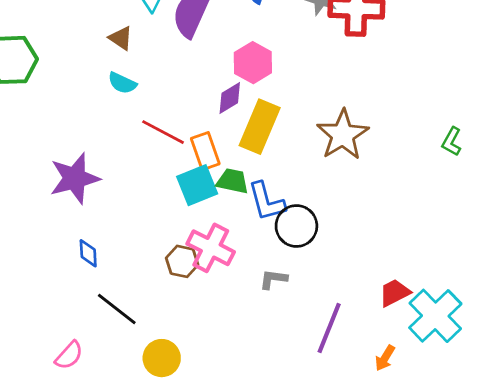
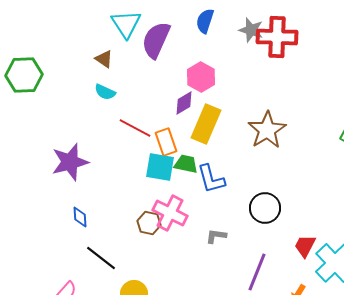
cyan square: (197, 185) -> (160, 167), turned 32
black circle: (296, 226) -> (265, 208), moved
red trapezoid: (394, 293) -> (305, 246), turned -35

